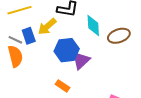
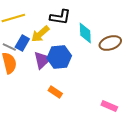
blue rectangle: (29, 36) -> (22, 43), turned 49
purple triangle: (81, 60) -> (42, 60), moved

